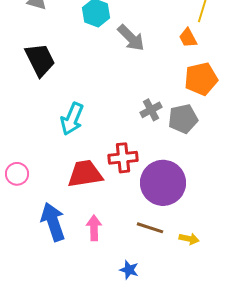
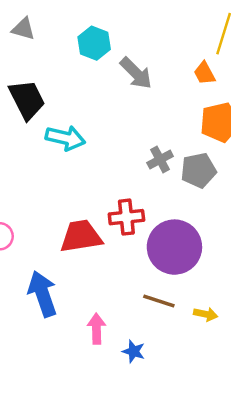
cyan arrow: (72, 119) -> (65, 138), moved, turned -100
pink arrow: (94, 228) -> (96, 329), moved

